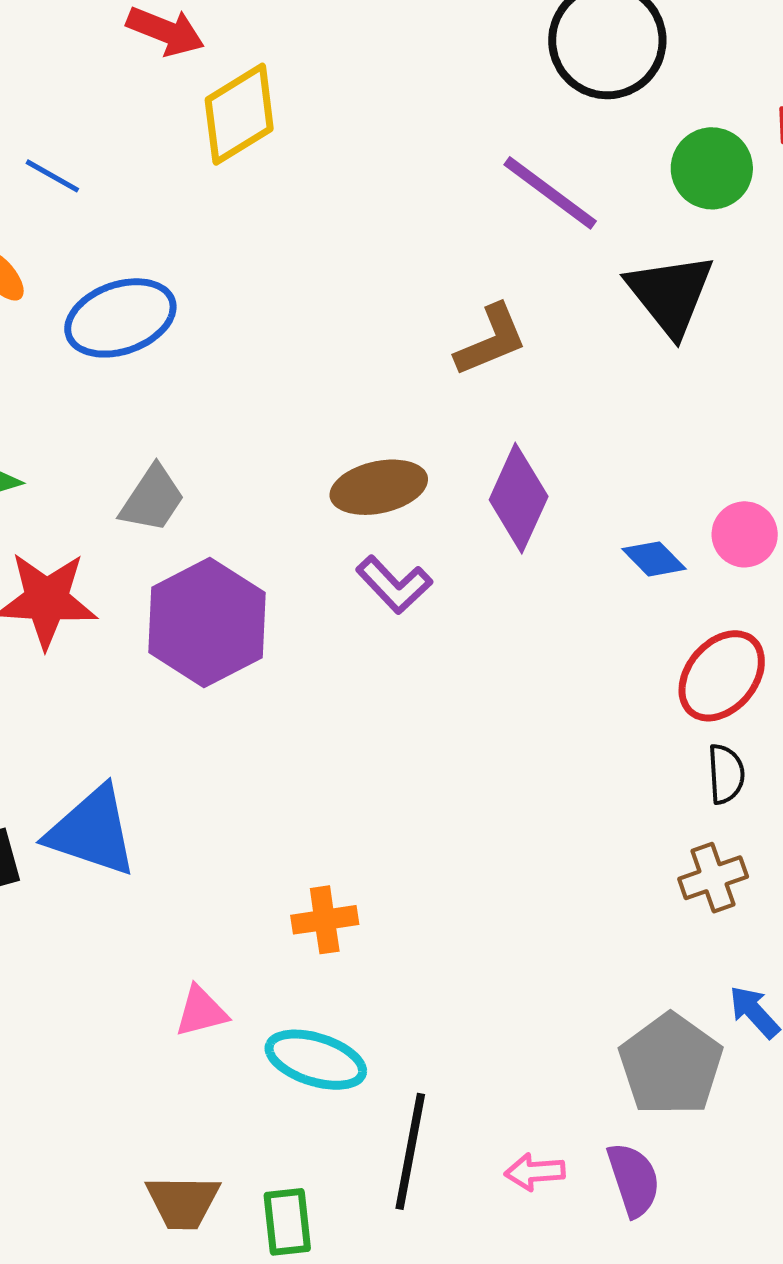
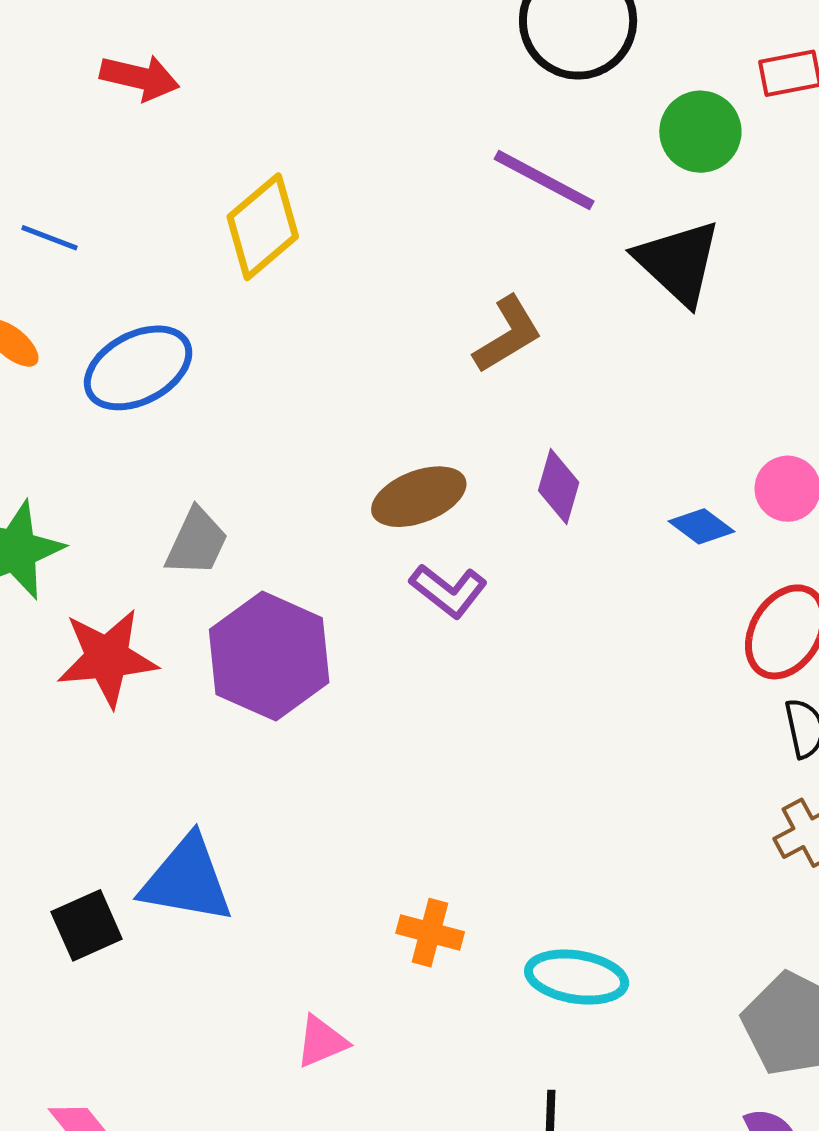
yellow diamond: (239, 114) -> (263, 227), moved
purple diamond: (519, 498) -> (559, 487), size x0.7
orange cross: (325, 920) -> (430, 933), turned 32
cyan ellipse: (316, 1060) -> (577, 977), moved

